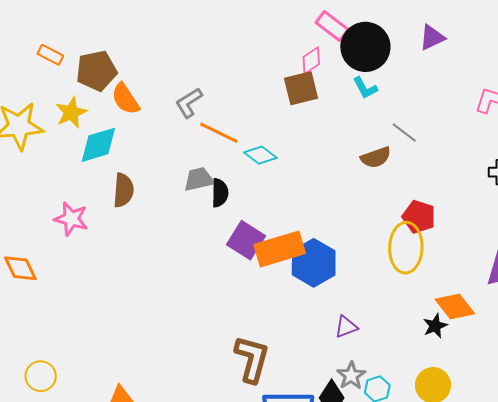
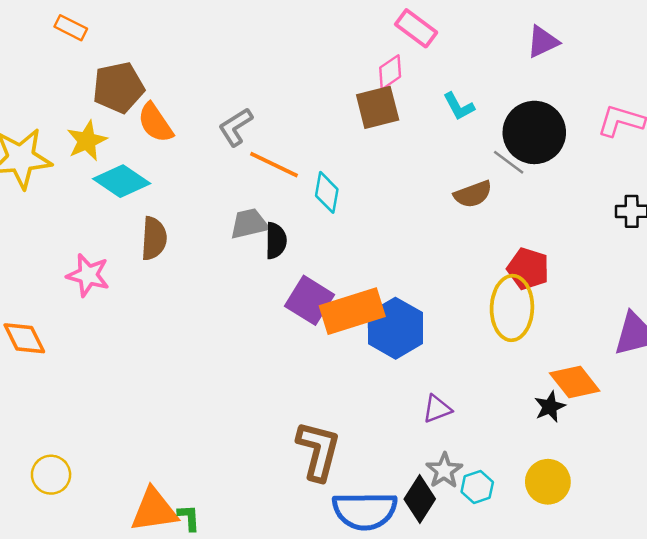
black circle: (365, 47) -> (534, 132), moved
orange rectangle: (50, 55) -> (71, 28), moved
cyan diamond: (98, 145) -> (122, 181), turned 51
cyan diamond: (260, 155) -> (327, 192), turned 64

